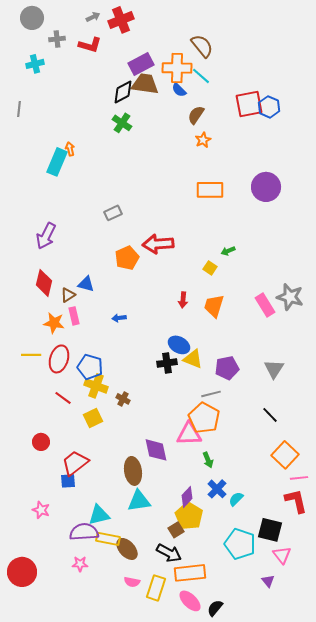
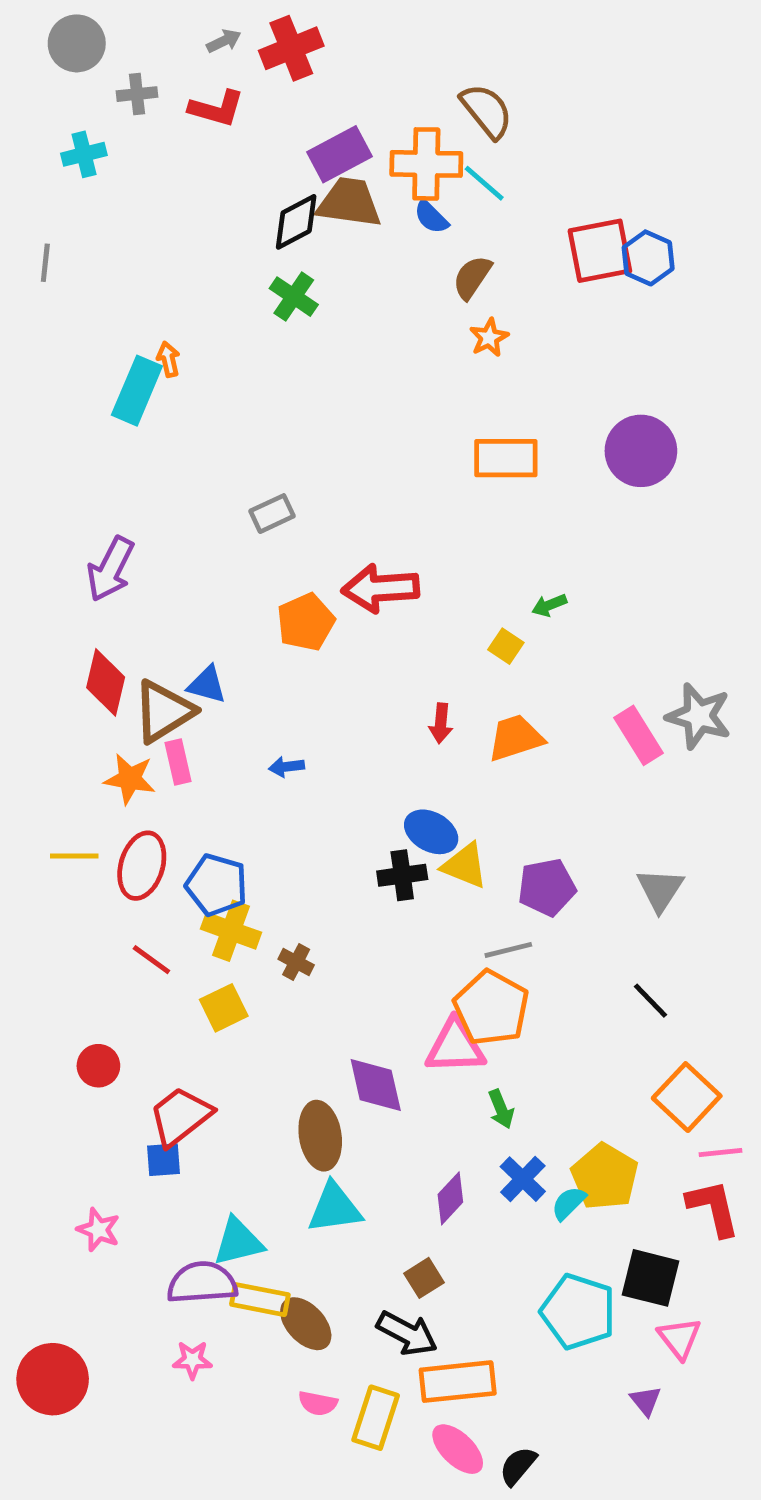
brown triangle: (68, 295) -> (164, 711), size x1.8
orange trapezoid: (214, 306) -> (516, 738), turned 55
yellow pentagon: (189, 516) -> (605, 1177), moved

